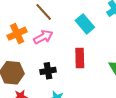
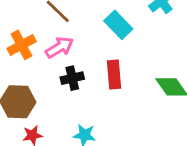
black cross: (48, 71) -> (72, 78), moved

